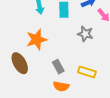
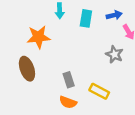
gray star: (85, 34) -> (114, 54), moved
orange star: (37, 39) -> (38, 37), moved

